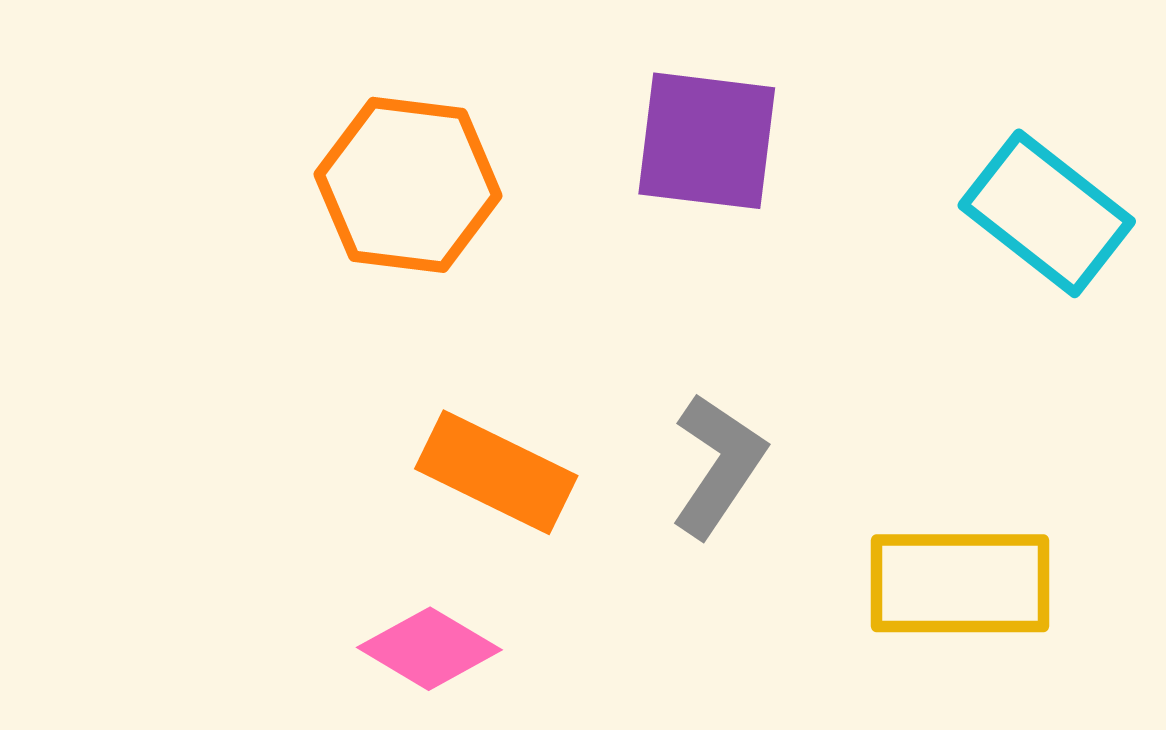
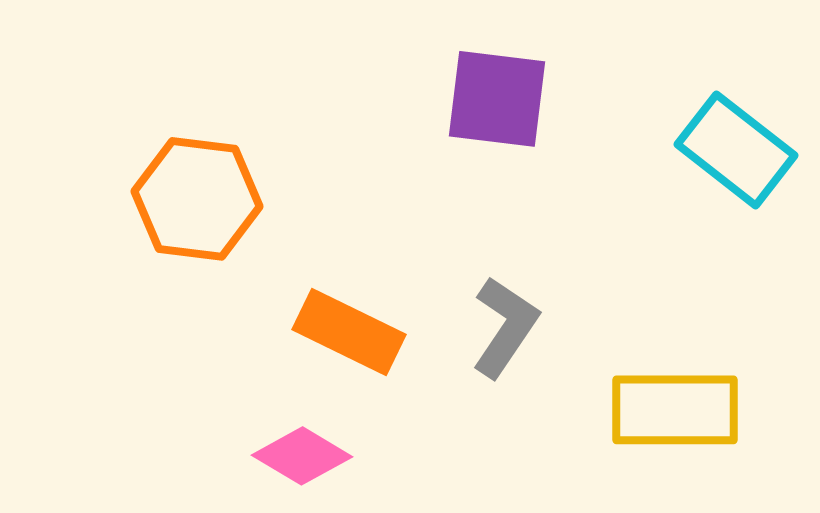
orange hexagon: (408, 185) -> (197, 199), moved

